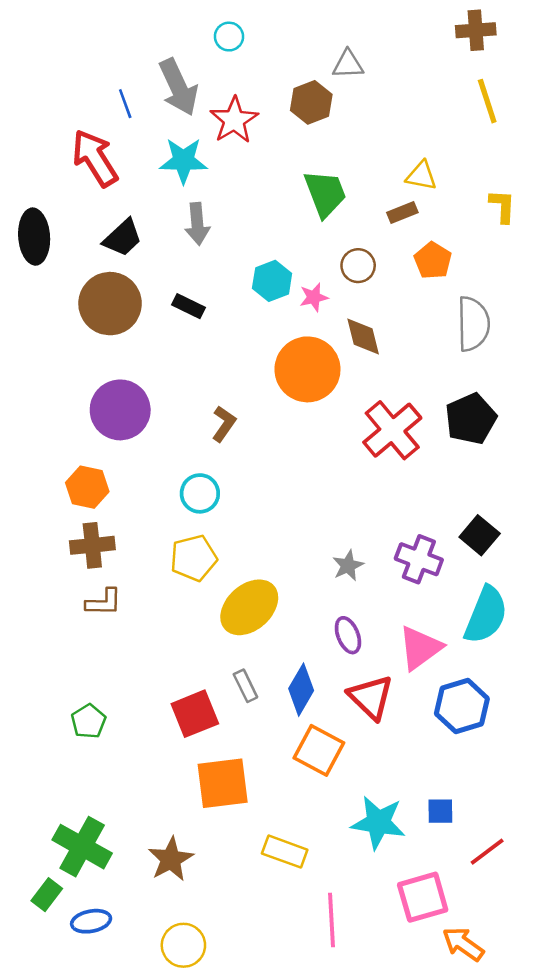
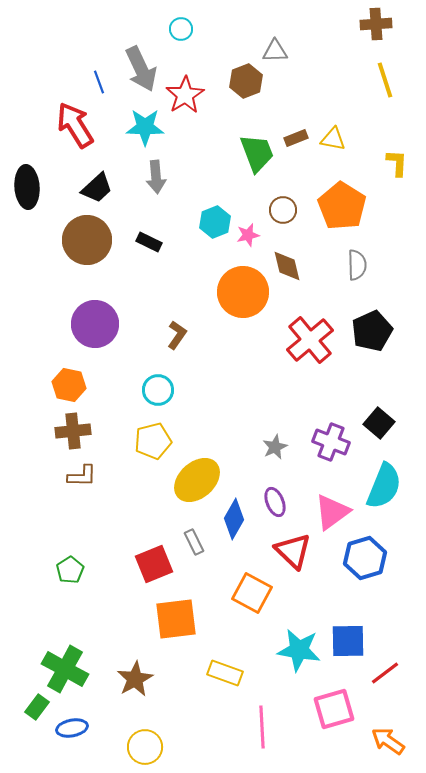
brown rectangle: (402, 212) -> (296, 138), moved
orange pentagon: (433, 261) -> (342, 206), size x1.6
gray semicircle: (473, 324) -> (357, 265), moved, size x0.7
blue diamond: (301, 690) -> (234, 519), moved
blue square: (440, 811) -> (348, 641), size x1.6
orange arrow: (463, 944) -> (388, 741), moved

